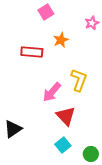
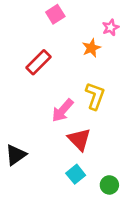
orange star: (61, 40) -> (91, 48), moved
red rectangle: (32, 52) -> (38, 62), turned -50

